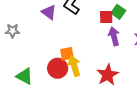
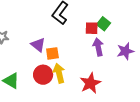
purple triangle: (49, 12) -> (38, 45), moved
orange square: (67, 54) -> (52, 53), moved

